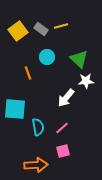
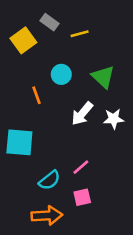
gray rectangle: (41, 29) -> (50, 22), moved
white star: (86, 81) -> (114, 119), moved
white arrow: (66, 98) -> (82, 114), moved
cyan semicircle: (38, 127) -> (50, 180), moved, turned 60

